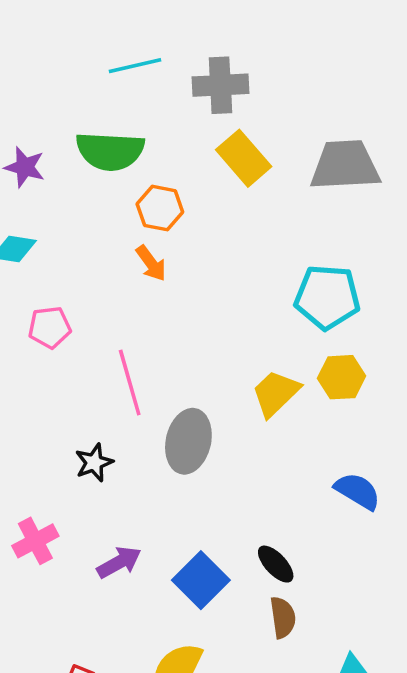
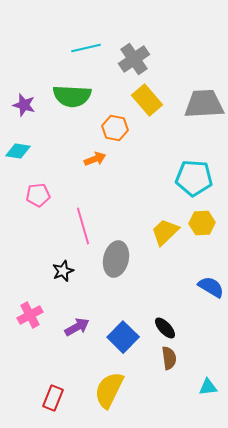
gray cross: (220, 85) -> (134, 59), turned -32
orange hexagon: (160, 208) -> (115, 128), moved
orange arrow: (151, 263) -> (95, 159), turned -75

